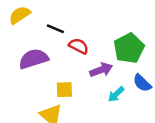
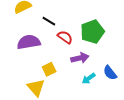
green pentagon: (129, 48) -> (92, 32), moved
yellow square: (64, 90) -> (49, 69), turned -32

